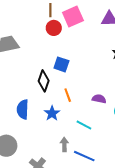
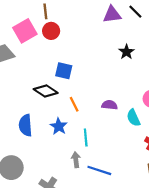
pink square: (73, 16) -> (25, 31), moved
black diamond: (44, 81) -> (46, 91), turned -70
cyan line: (84, 125) -> (86, 138), moved, turned 63

